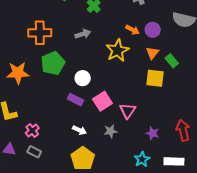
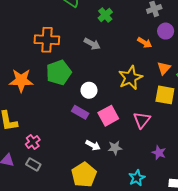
purple circle: (153, 30) -> (166, 31), moved
gray arrow: (83, 34) -> (92, 44), turned 42
yellow star: (117, 50) -> (130, 78), moved
pink triangle: (128, 111) -> (142, 120), moved
white arrow: (79, 130) -> (93, 145), moved
cyan star: (142, 159) -> (137, 178), moved

